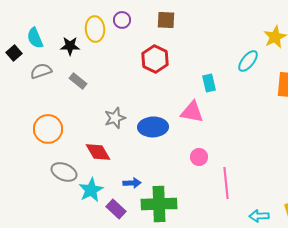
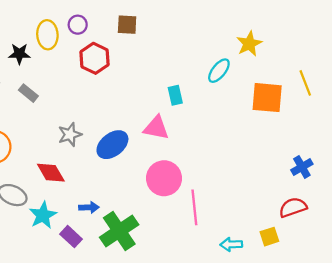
red hexagon: (155, 59) -> (94, 58), moved
blue ellipse: (153, 127) -> (112, 145), turned -36
pink circle: (199, 157) -> (164, 178), size x1.8
green cross: (159, 204) -> (119, 231), turned -32

